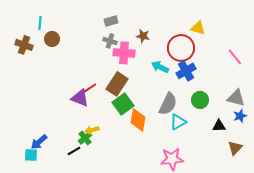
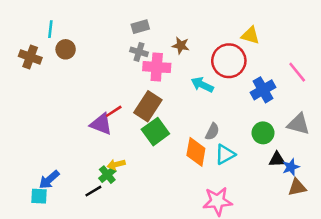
blue cross: (186, 71) -> (263, 90), moved
green circle: (200, 100) -> (263, 133), moved
gray semicircle: (168, 104) -> (212, 132), size x0.6
blue star: (240, 116) -> (291, 167), moved
orange diamond: (138, 120) -> (196, 152), moved
brown triangle: (235, 148) -> (297, 187), turned 35

